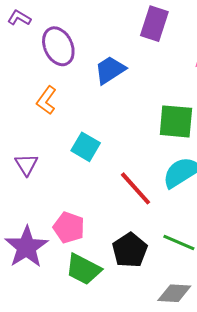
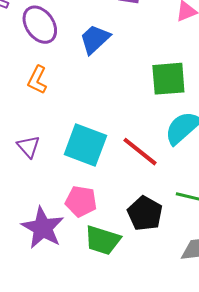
cyan square: (86, 147) -> (85, 145), moved, size x1.5

